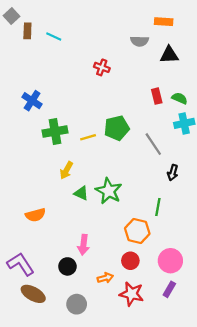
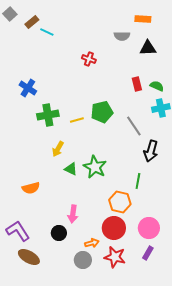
brown rectangle: (27, 31) -> (32, 22), moved, turned 48
black arrow: (173, 173) -> (151, 151), size x1.5
red circle: (130, 261) -> (114, 228), size x1.5
gray circle: (77, 304) -> (83, 260), moved

